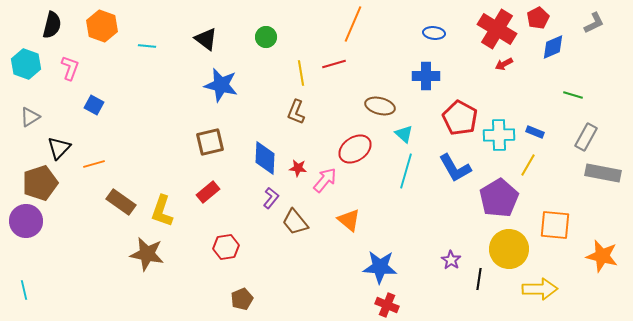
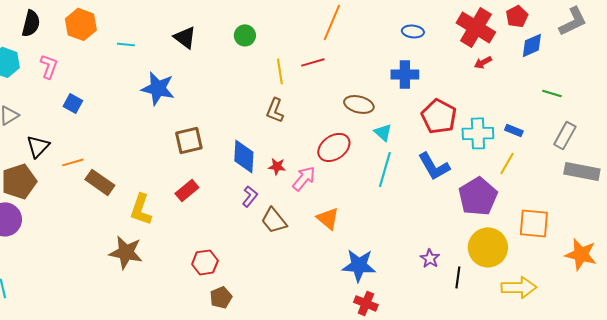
gray L-shape: (594, 23) -> (573, 21), size x1.4
blue star: (221, 85) -> (158, 88), moved
brown rectangle: (121, 202) -> (100, 182), moved
red hexagon: (226, 247) -> (205, 262), moved

